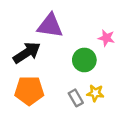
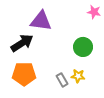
pink star: (106, 38) -> (94, 12), moved
green circle: (84, 60) -> (83, 47), moved

